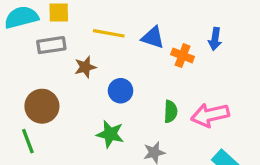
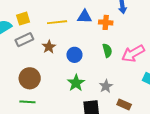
green semicircle: (171, 111) -> (107, 51), moved
green star: (110, 134) -> (76, 83), turned -30
green line: (28, 141) -> (27, 102), turned -49

